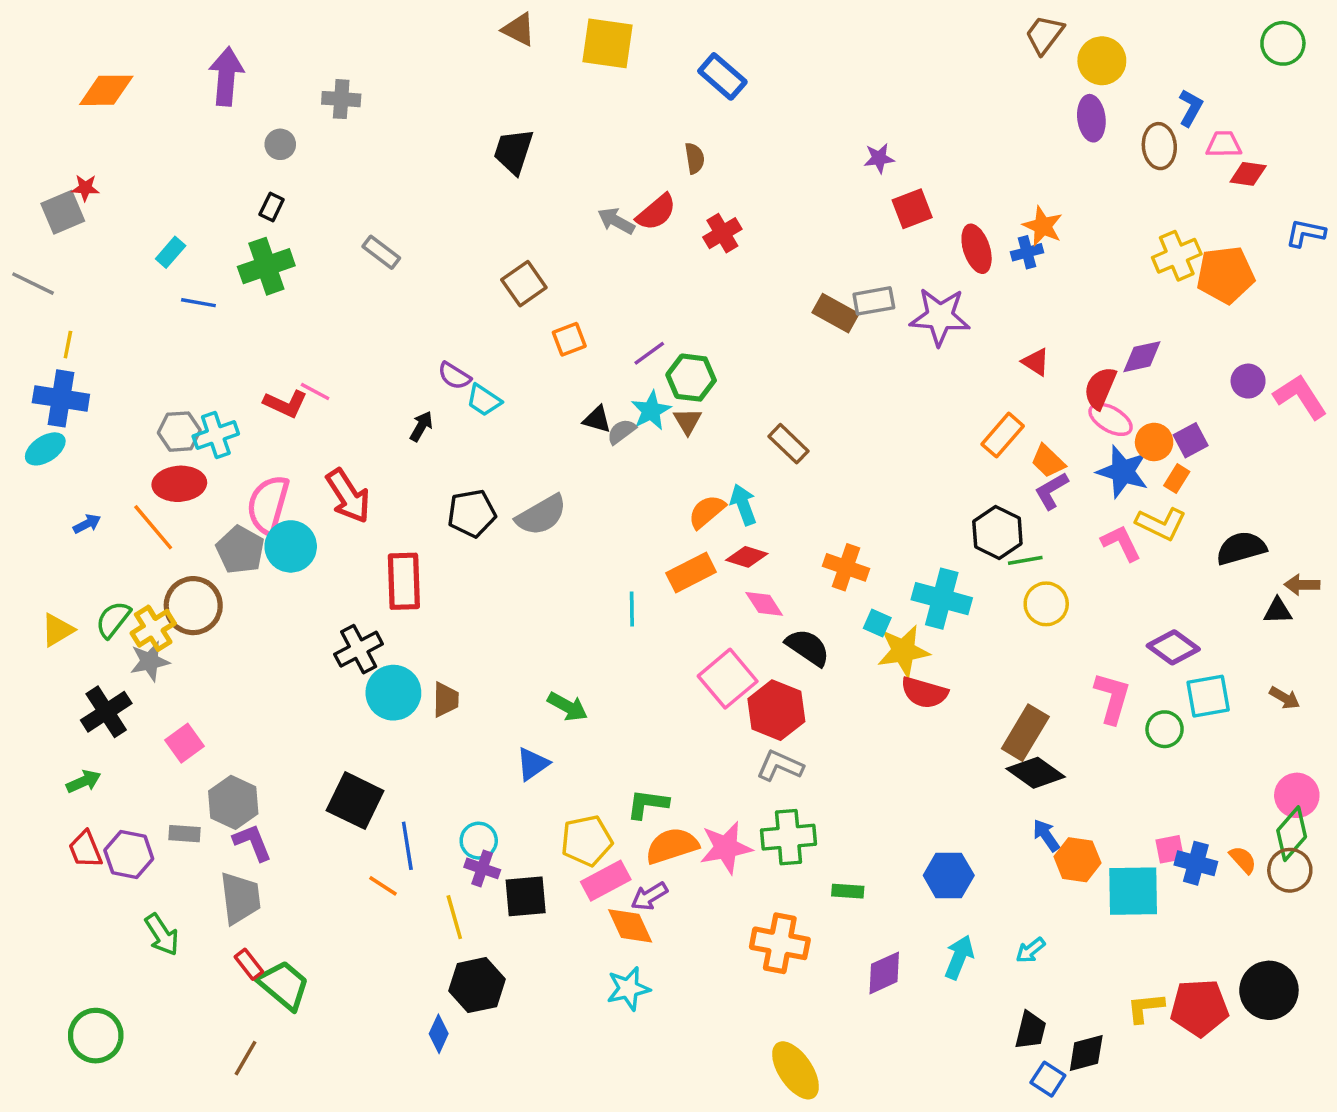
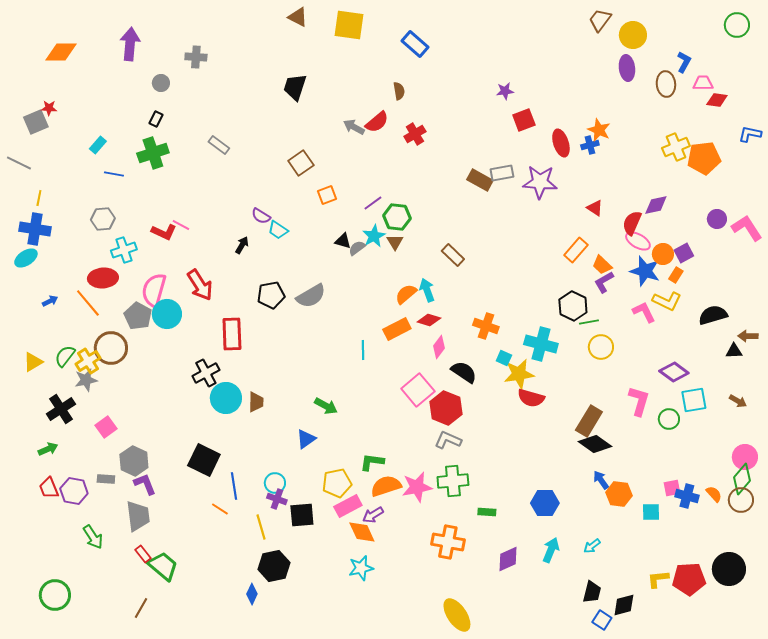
gray hexagon: (179, 432) -> (103, 219), moved
pink diamond: (764, 604) -> (439, 347), turned 70
cyan square: (1133, 891) -> (651, 512), size x0.6

